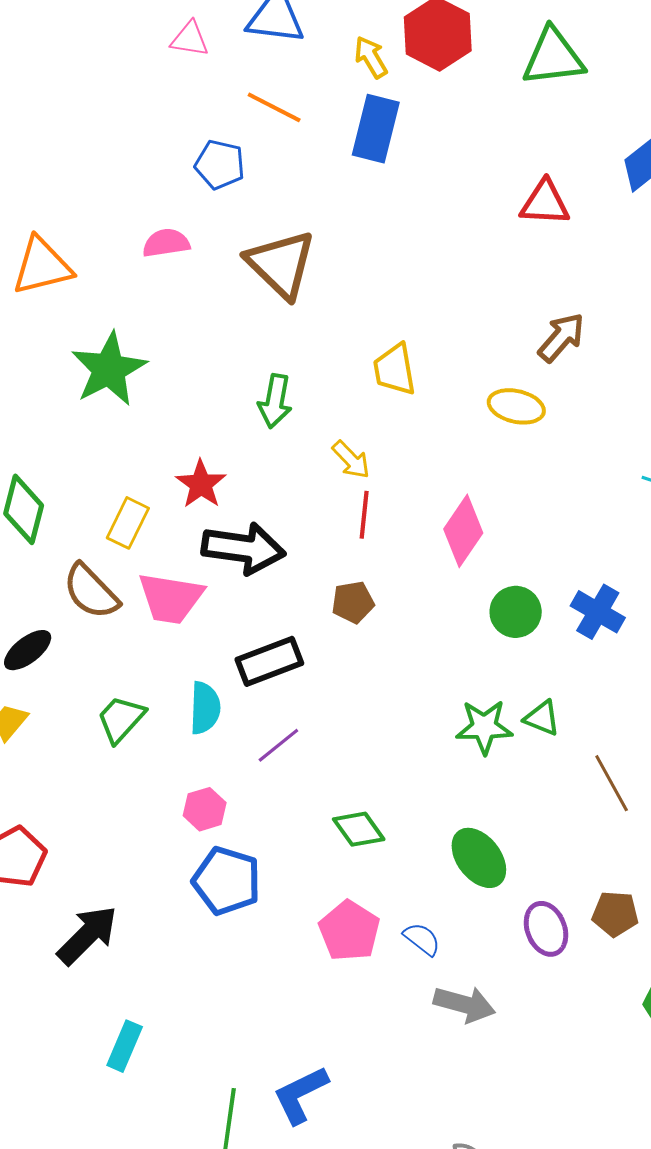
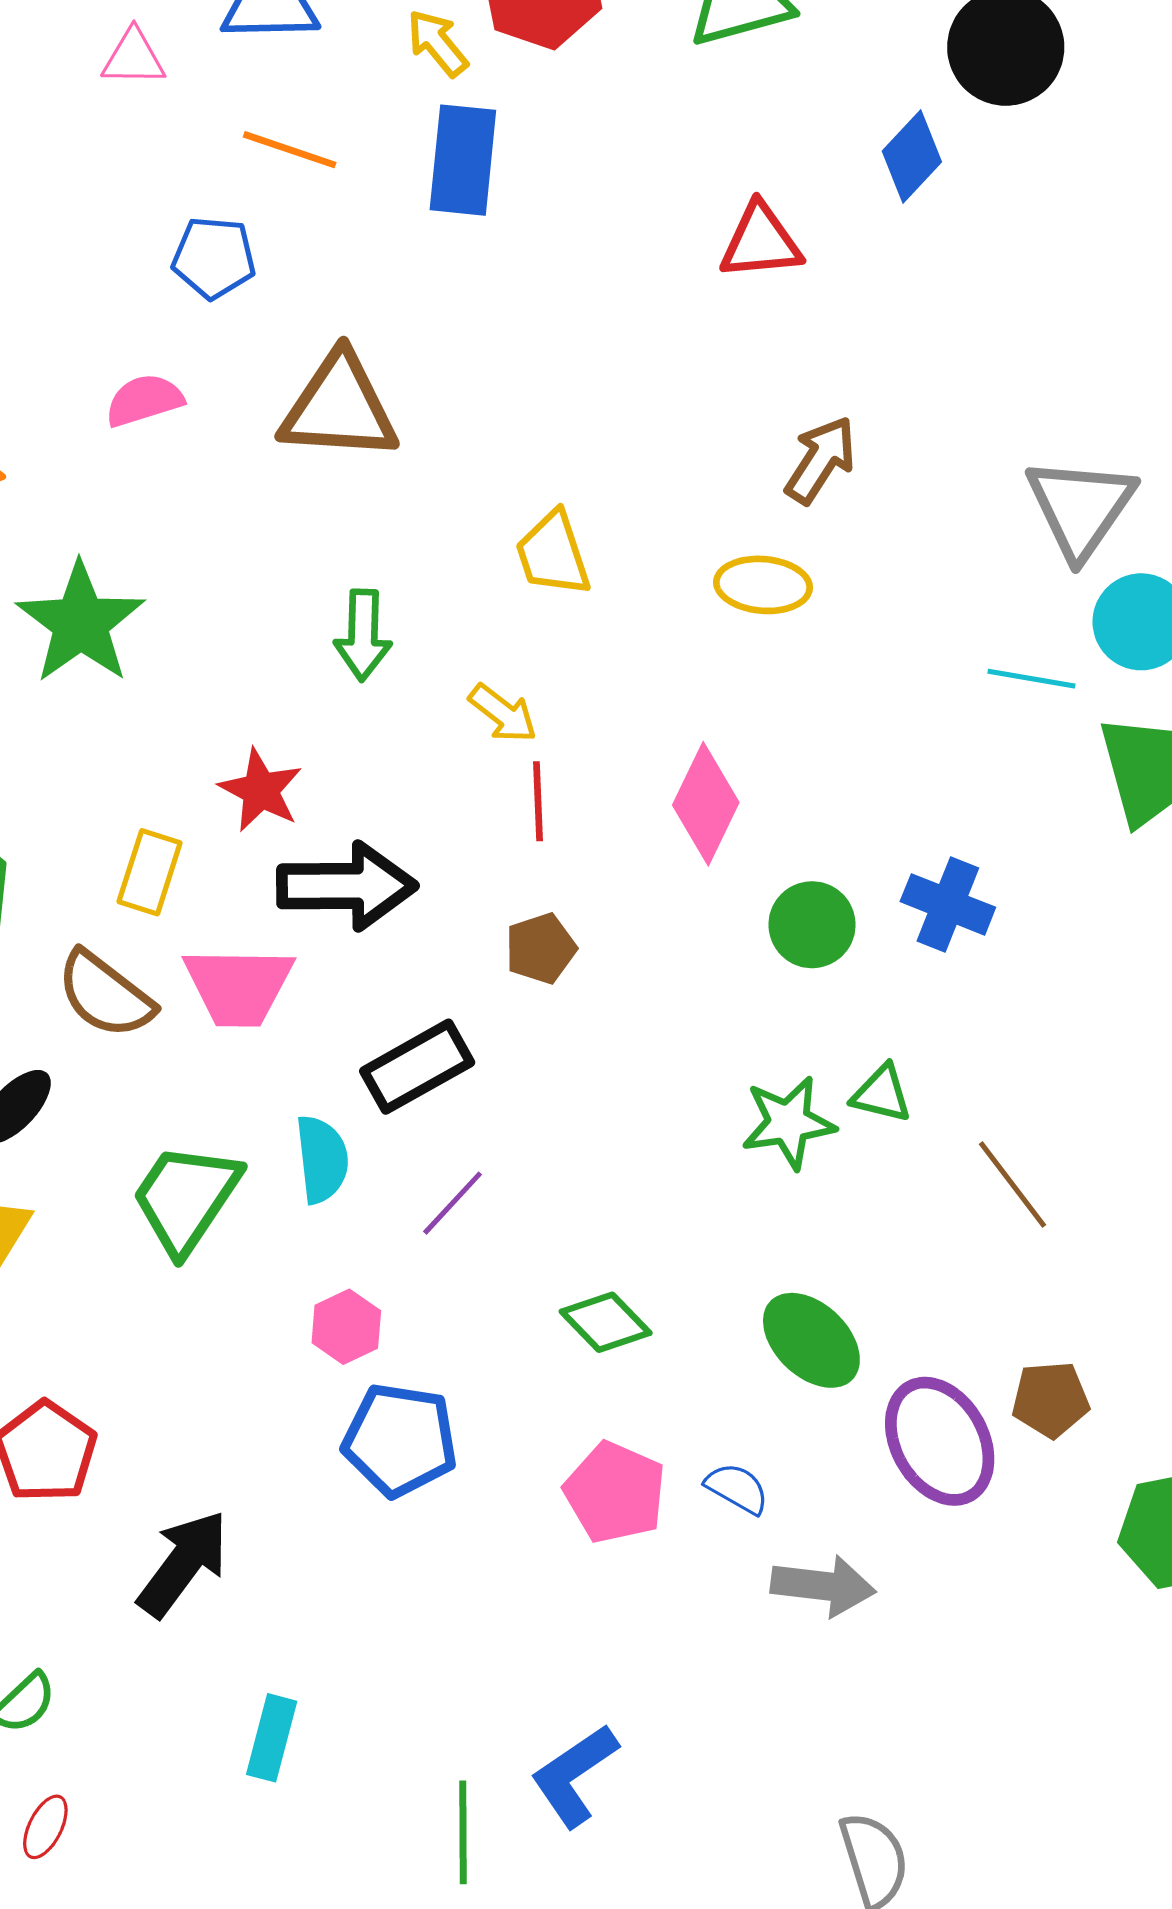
brown triangle: (281, 264) -> (339, 407), turned -32
green trapezoid: (121, 719) -> (186, 1198), size x1.4
purple ellipse: (546, 929) -> (940, 1441), size x1.4

